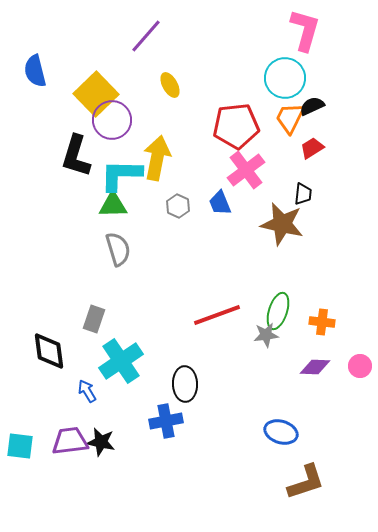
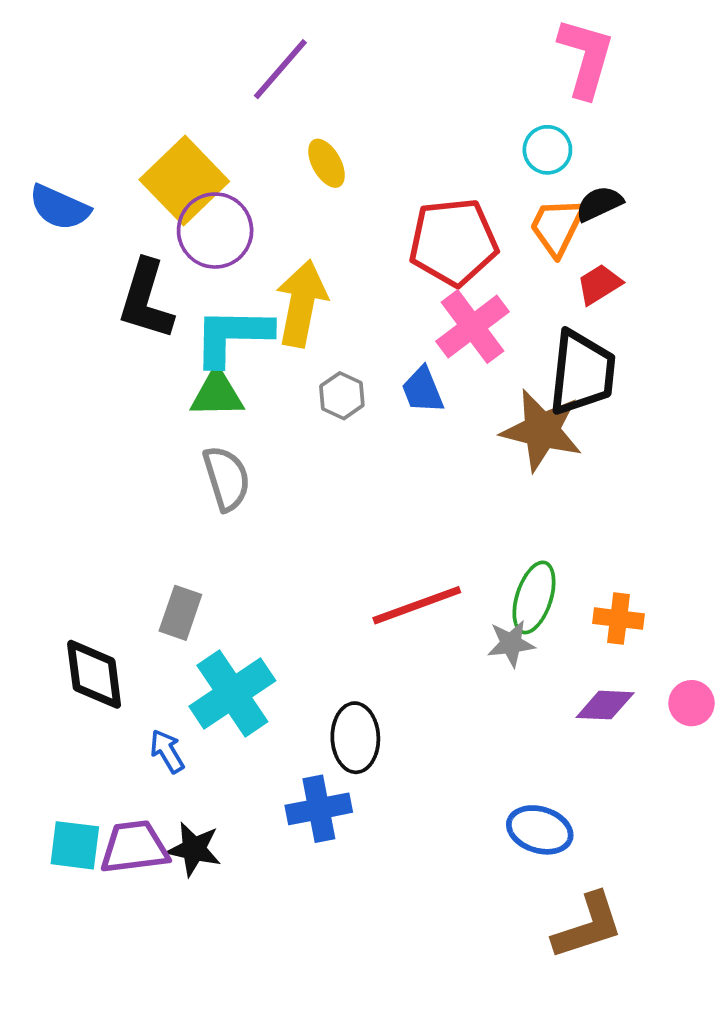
blue semicircle: (35, 71) -> (59, 207), moved, turned -52
cyan circle: (285, 78) -> (547, 150), size x0.6
black trapezoid: (303, 194) -> (582, 373), size x2.0
cyan square: (20, 446) -> (75, 845), moved

